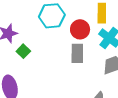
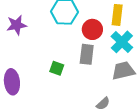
green square: (23, 51) -> (57, 68), moved, turned -32

